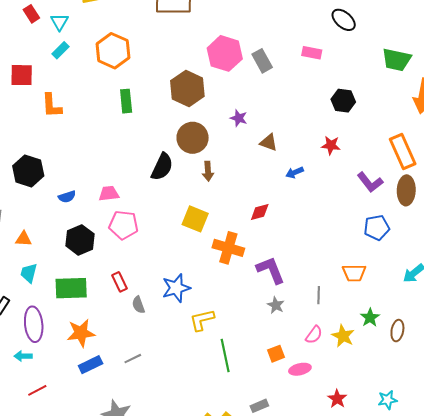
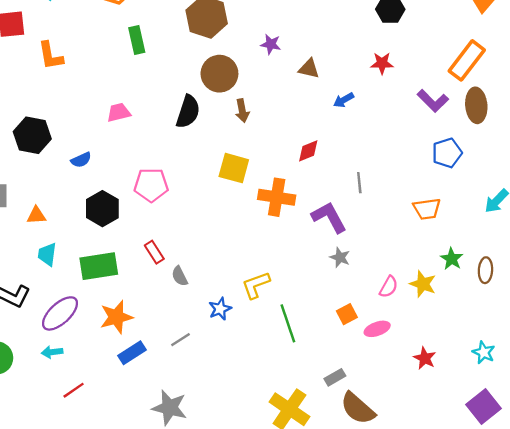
orange rectangle: (403, 152) -> (467, 60), turned 68
pink trapezoid: (109, 194) -> (119, 113), moved
blue star: (176, 288) -> (220, 309), moved, size x0.7
gray line: (319, 295) -> (359, 183), moved
purple ellipse: (34, 324) -> (60, 313), turned 60
cyan star: (388, 400) -> (484, 352), turned -30

